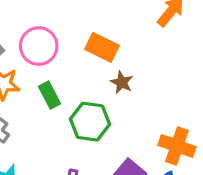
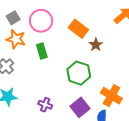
brown star: (122, 82) -> (96, 45), moved
green hexagon: (90, 122) -> (79, 73), moved

